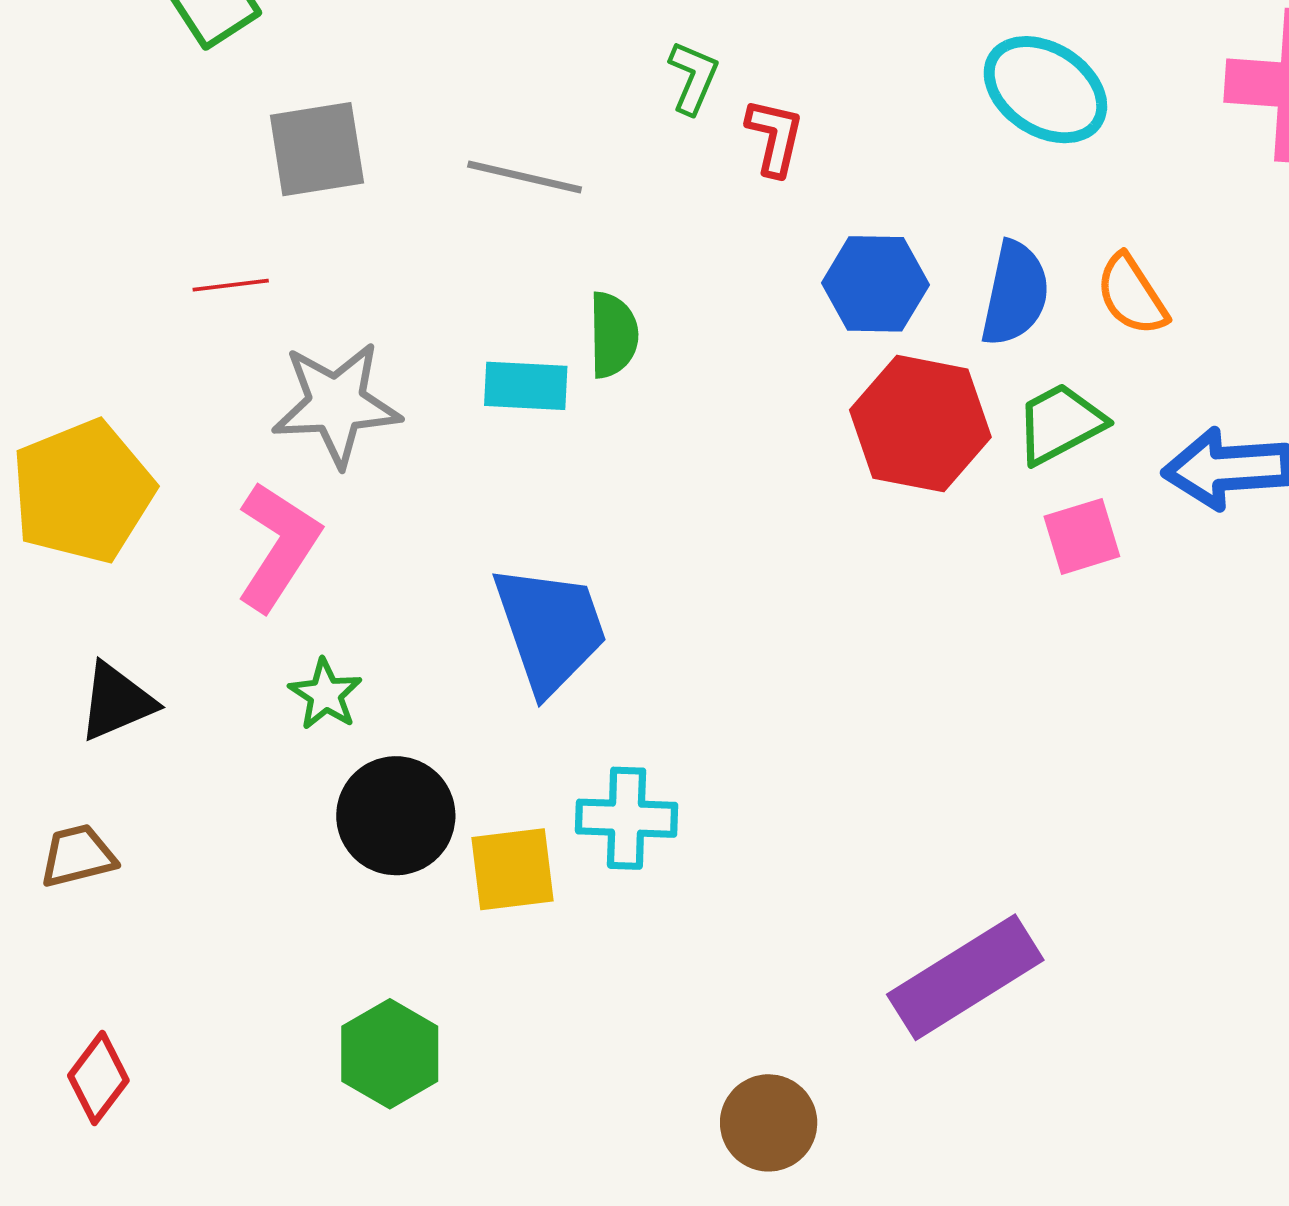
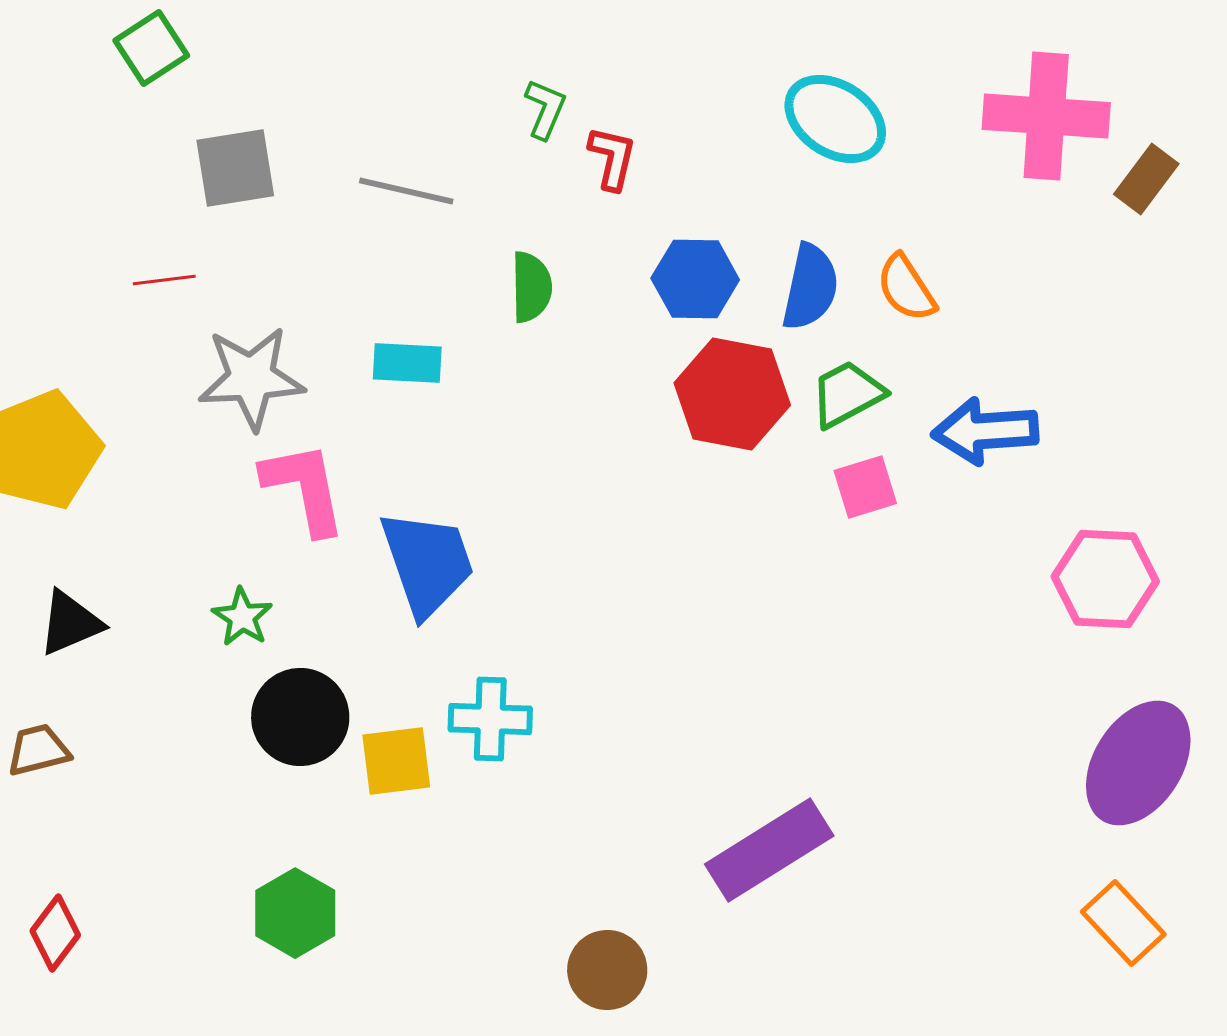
green semicircle: (613, 335) -> (531, 287), moved
pink L-shape: (278, 546) -> (304, 488), moved, turned -44

